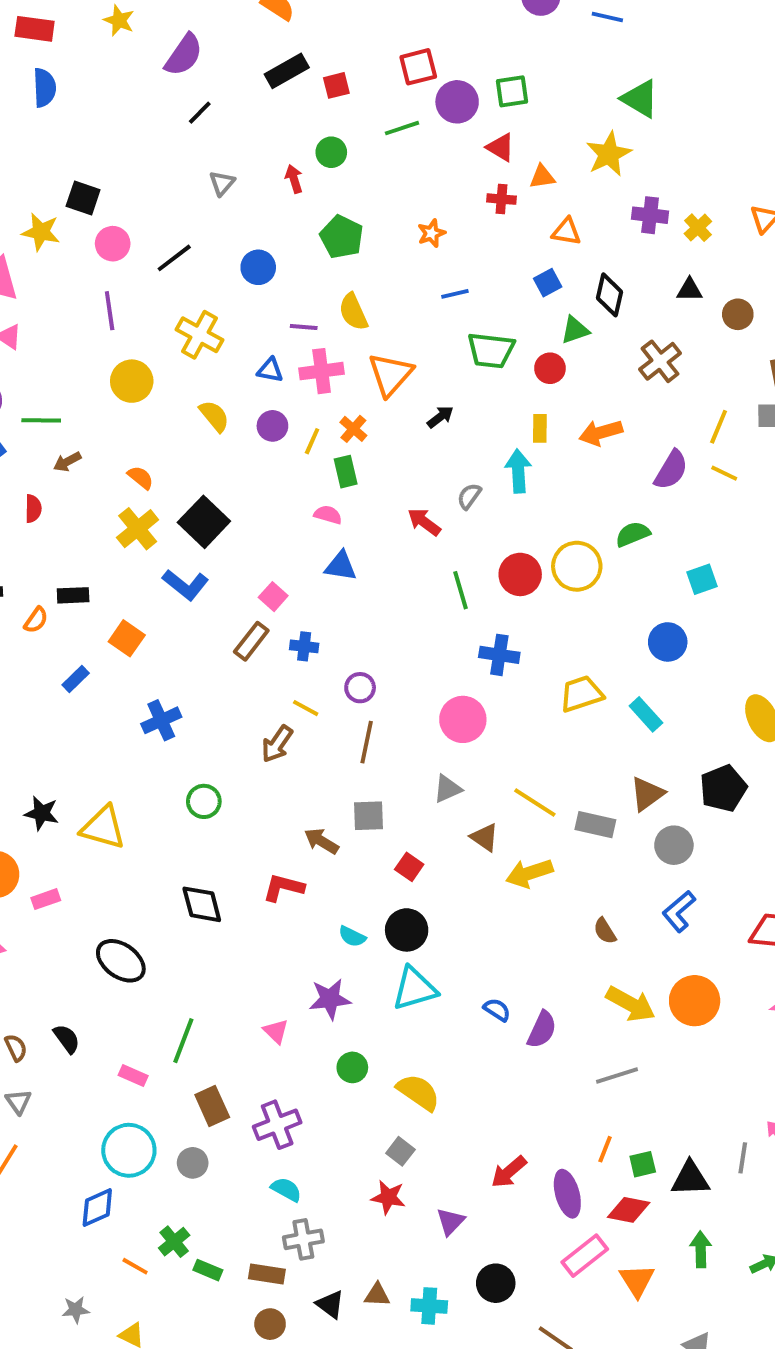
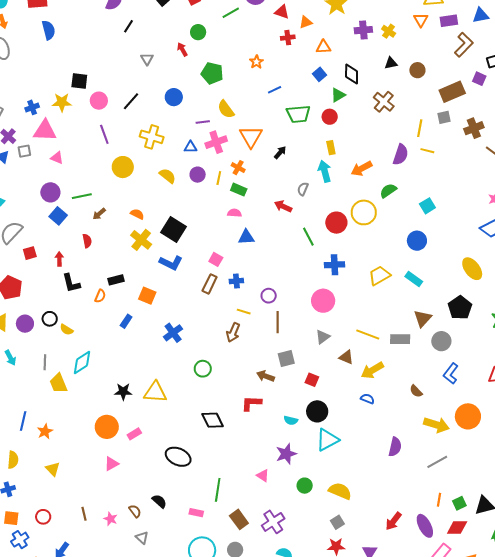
orange arrow: (601, 433) -> (362, 169), moved
green rectangle: (346, 472) -> (239, 190), turned -42
blue semicircle: (497, 1010) -> (367, 399), moved
gray square: (400, 1151) -> (337, 522), turned 32

